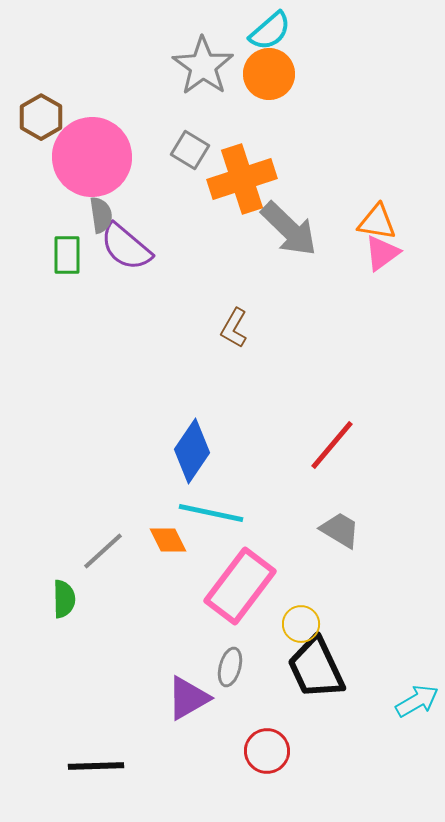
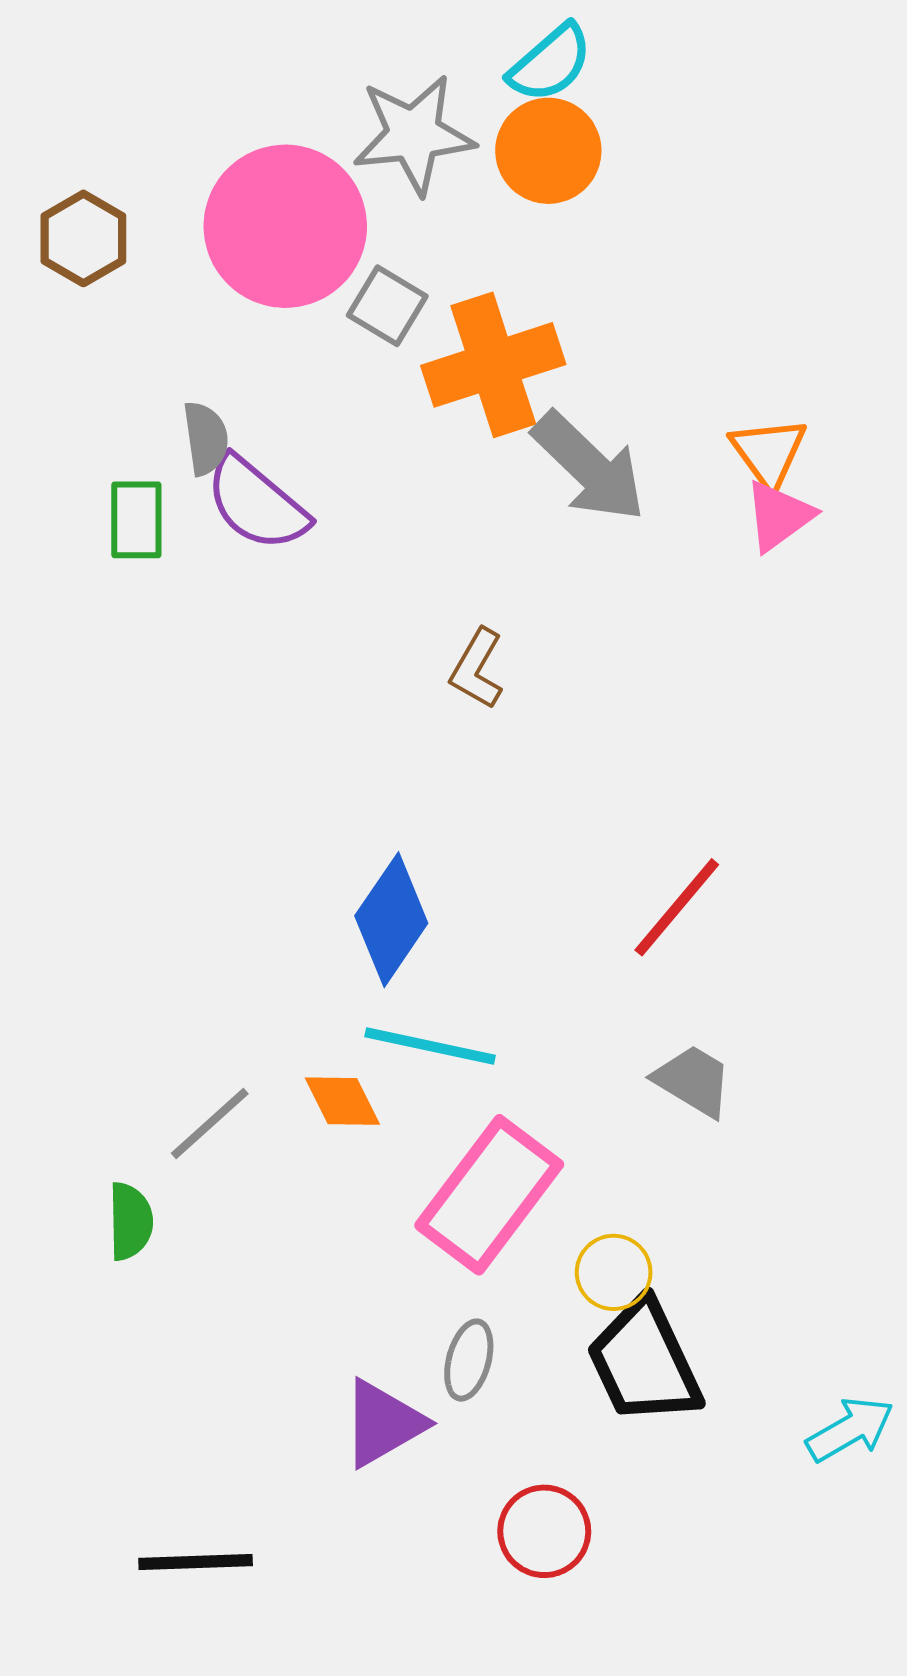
gray star: (203, 66) -> (414, 134), turned 30
pink circle: (92, 157) -> (285, 226), moved
orange triangle: (377, 222) -> (769, 453), turned 45

